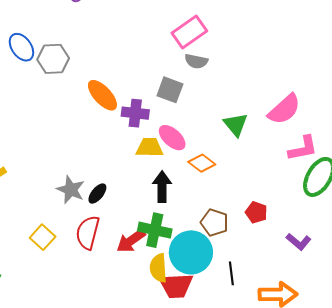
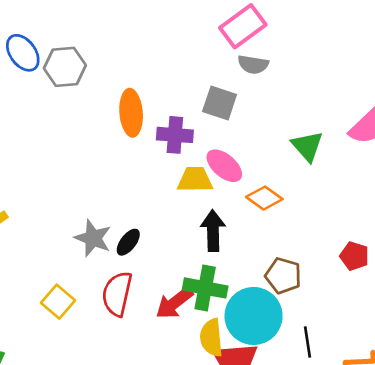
orange ellipse: (102, 95) -> (131, 113), turned 40
red pentagon: (256, 212) -> (354, 256), moved

